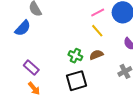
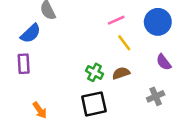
pink line: (98, 13) -> (116, 20), moved
purple rectangle: (31, 68) -> (24, 64), moved, turned 42

